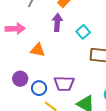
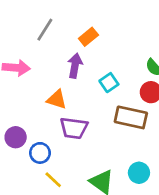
orange triangle: (38, 50) -> (57, 99), moved
purple trapezoid: (64, 84) -> (74, 128), moved

